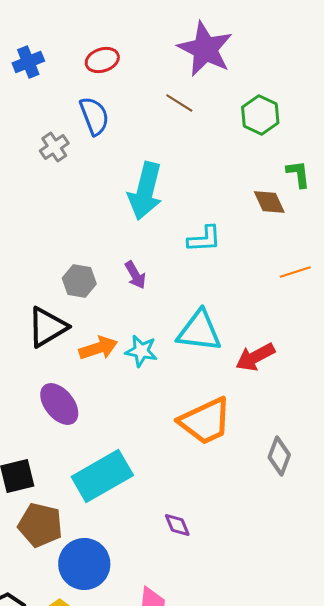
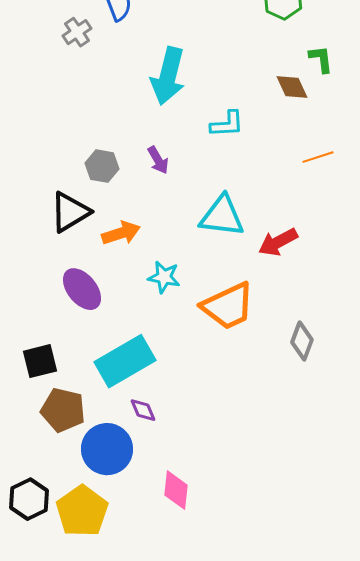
cyan star: (141, 351) -> (164, 277), moved
purple diamond: (177, 525) -> (143, 410), moved

